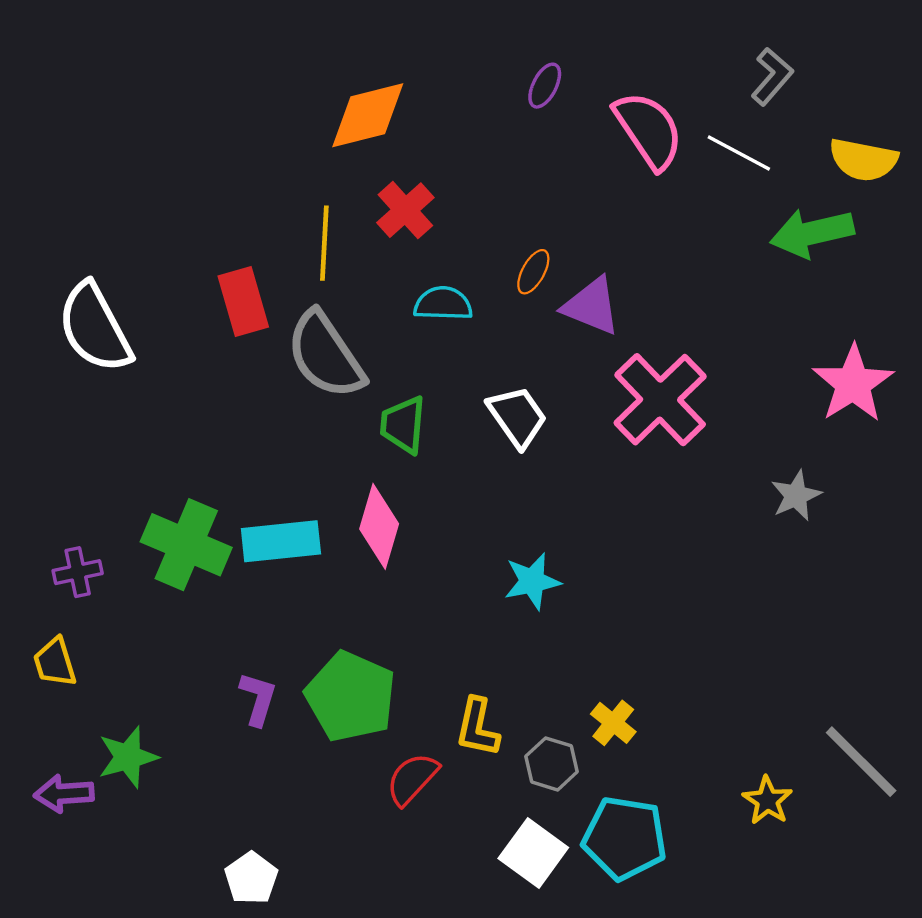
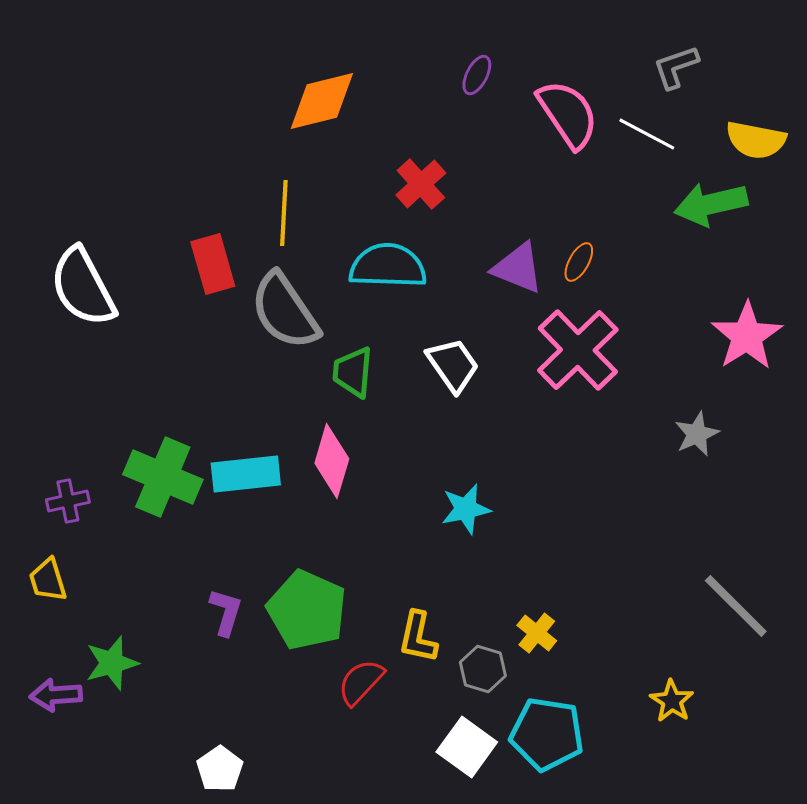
gray L-shape: (772, 76) -> (676, 67), turned -150
red cross: (405, 210) -> (421, 184), moved
orange ellipse: (533, 272) -> (579, 262), moved
cyan semicircle: (443, 304) -> (388, 266), size x1.5
gray line: (861, 762) -> (736, 606), moved

